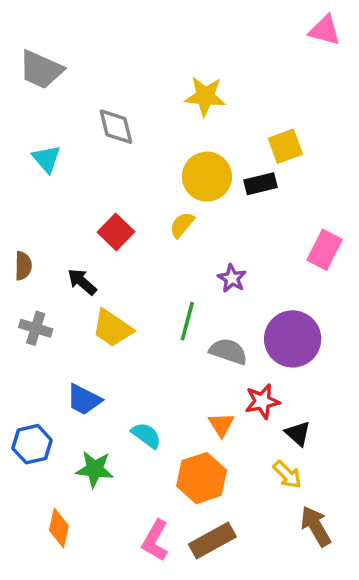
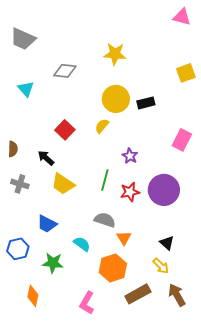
gray diamond: (116, 127) -> (65, 71), turned -70
yellow square: (285, 146) -> (186, 73), moved
gray semicircle: (228, 351) -> (105, 220), moved
red star: (262, 401) -> (130, 192), moved
brown rectangle: (212, 541) -> (138, 294), moved

